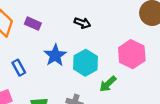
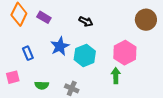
green arrow: (108, 84) -> (116, 76), moved, turned 126

